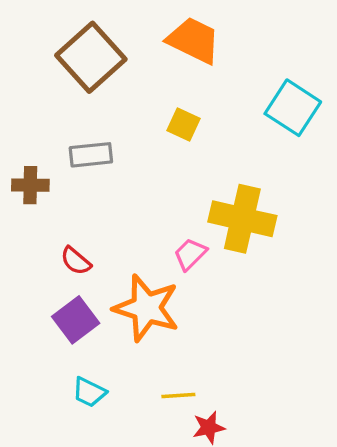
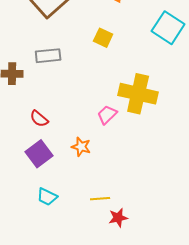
orange star: (146, 308) -> (81, 147), size x0.5

